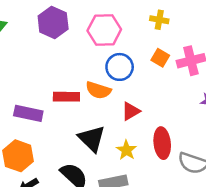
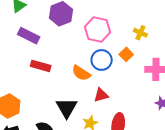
orange square: (160, 58) -> (126, 54), moved
red rectangle: (66, 97) -> (41, 66), moved
purple rectangle: (28, 113) -> (29, 36), moved

